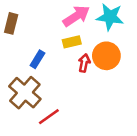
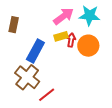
blue rectangle: (37, 59) -> (35, 51), size x1.6
red arrow: (84, 63) -> (71, 40), moved

